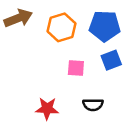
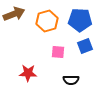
red star: (47, 109) -> (28, 73), moved

